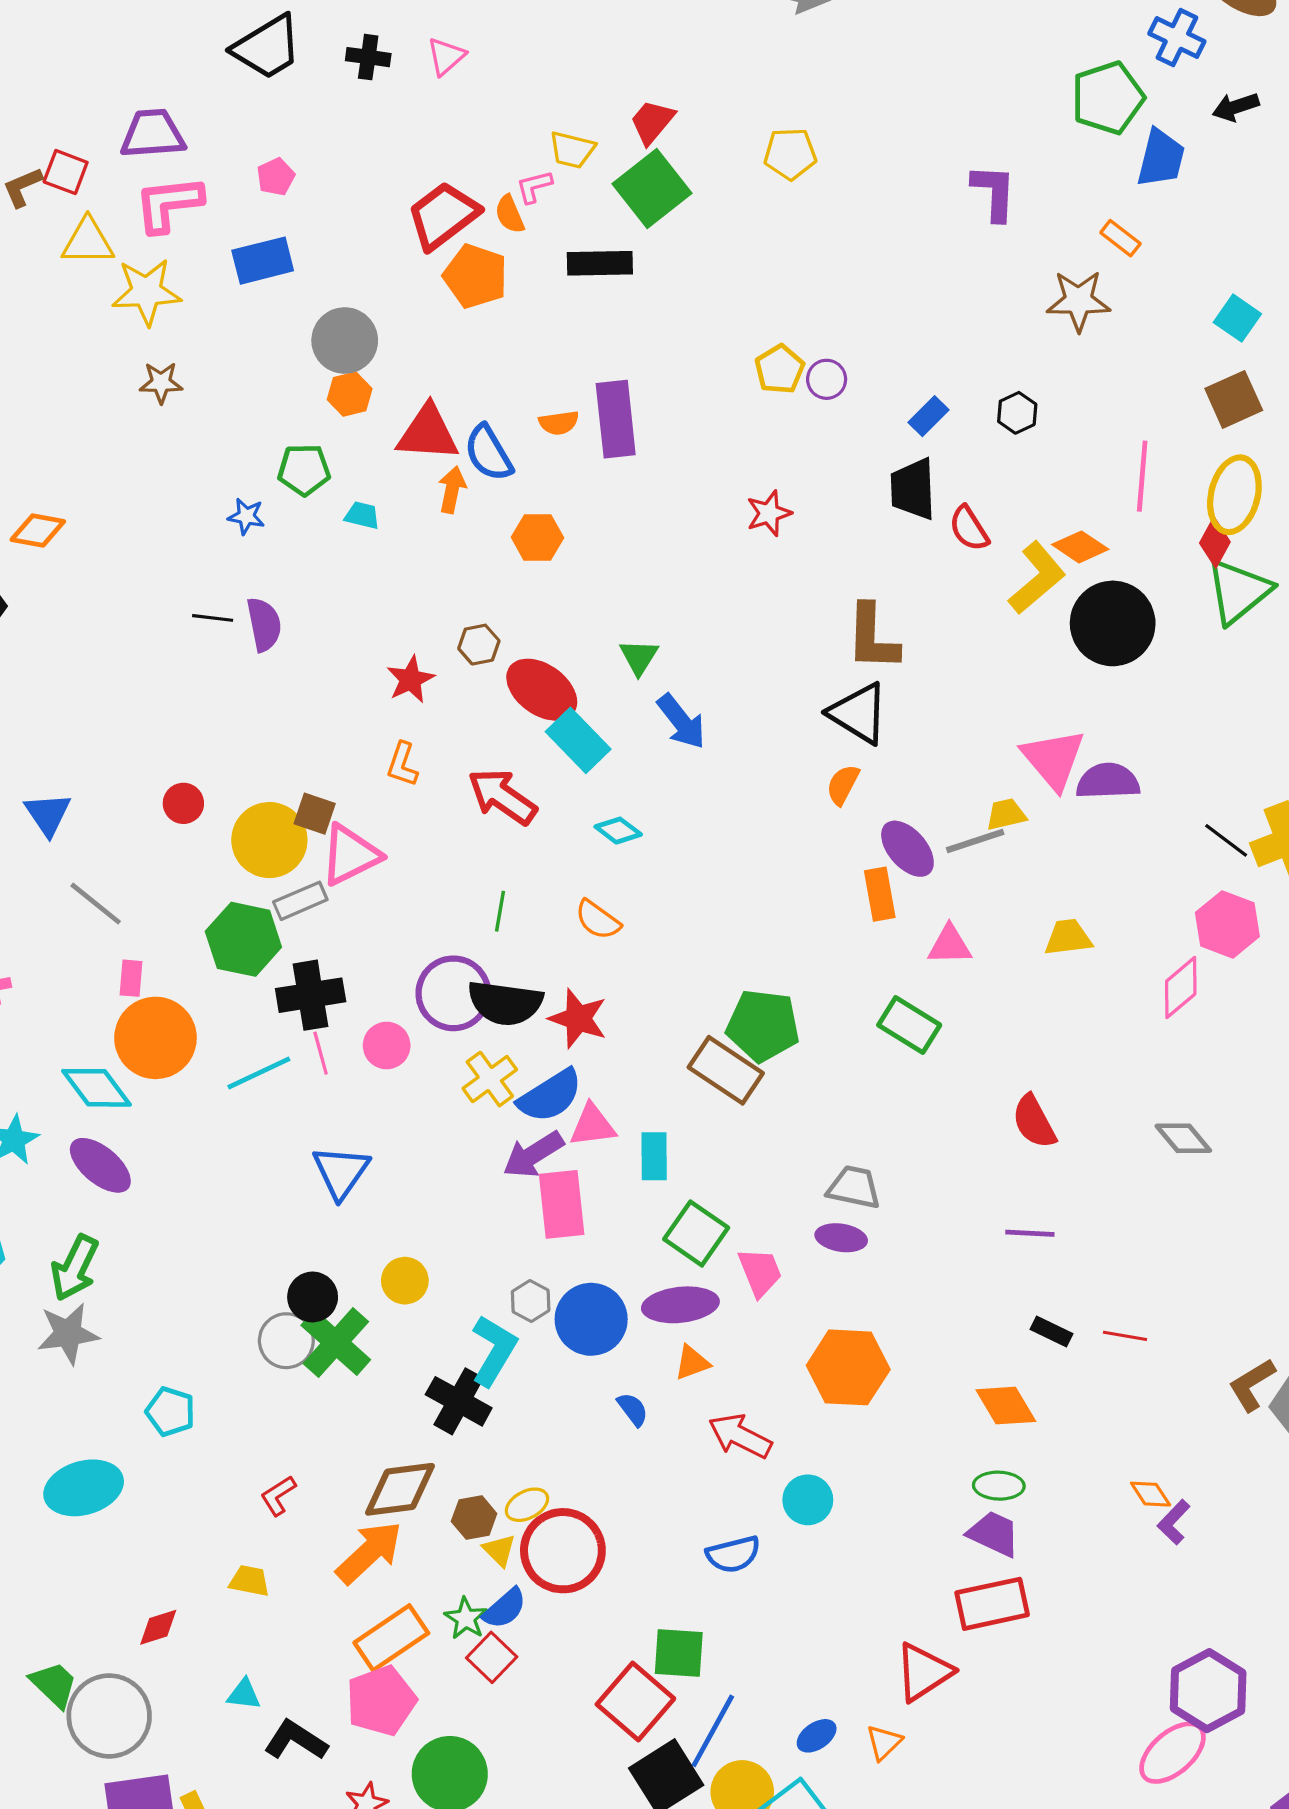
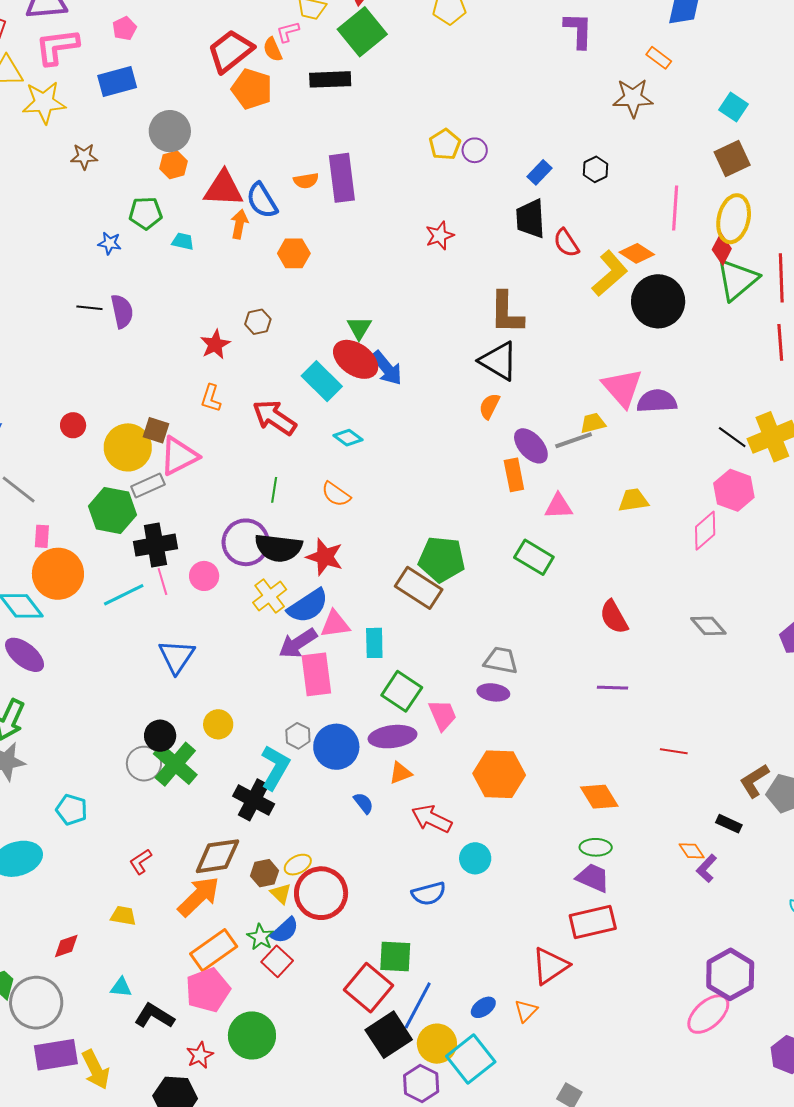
brown star: (161, 383) -> (84, 156), moved
red ellipse: (542, 690) -> (356, 359), moved
black rectangle: (1052, 1331) -> (729, 824), moved

